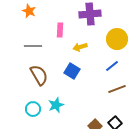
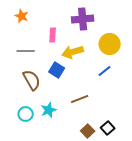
yellow arrow: (80, 47) -> (73, 52), size x1.5
blue square: (72, 71) -> (57, 70), moved
brown line: (117, 89) -> (80, 99), moved

